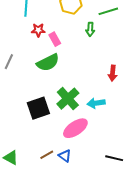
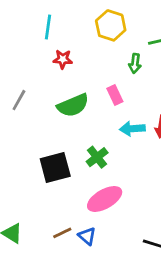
pink rectangle: (55, 39) -> (115, 95), moved
green cross: (68, 99) -> (97, 157), size x0.7
cyan arrow: (96, 103) -> (132, 129), moved

